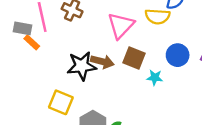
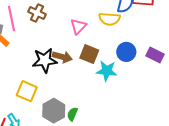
pink triangle: (121, 26) -> (78, 26), size x0.7
cyan star: (155, 78) -> (107, 71), size x1.5

